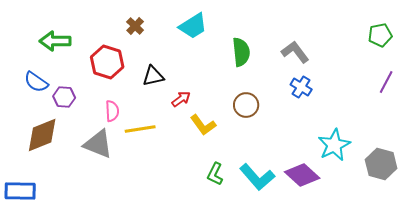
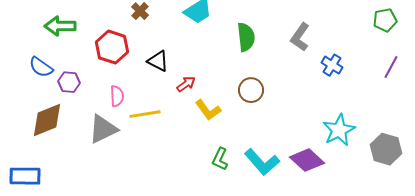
gray L-shape: (295, 52) -> (300, 37), turned -108
black triangle: (153, 76) -> (158, 61), turned 40
blue cross: (301, 87) -> (332, 65), moved
gray triangle: (98, 144) -> (103, 129), turned -48

